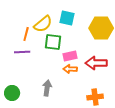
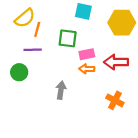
yellow semicircle: (43, 24) -> (25, 18), moved
green circle: (12, 93) -> (19, 72), moved
orange cross: (95, 97) -> (115, 100), turned 35

